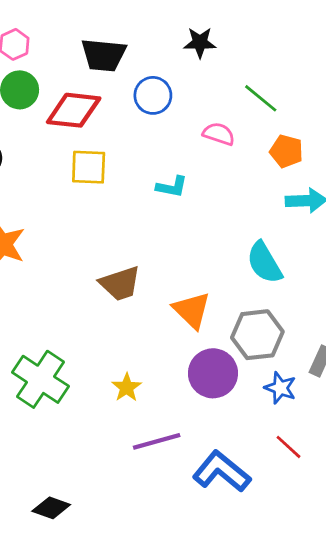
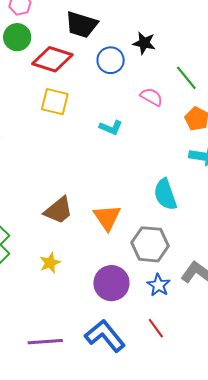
black star: (200, 43) -> (144, 43), moved
brown trapezoid: (120, 284) -> (59, 210), moved, turned -32
purple circle: (213, 373) -> (111, 283), moved
purple line: (157, 441) -> (45, 342), moved

